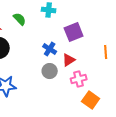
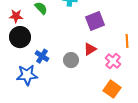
blue cross: (50, 49) -> (42, 56), moved
pink cross: (79, 79) -> (113, 61), moved, turned -35

